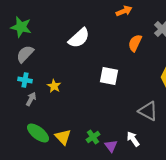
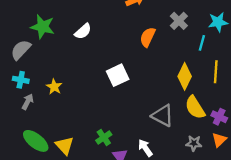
green star: (21, 27) -> (43, 27), moved
white semicircle: (79, 38) -> (83, 31), size x0.7
white square: (109, 76) -> (118, 75), turned -36
green cross: (93, 137) -> (104, 137), moved

